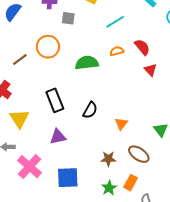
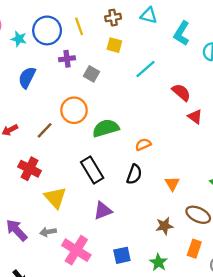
gray square: (68, 18) -> (92, 74), turned 32
orange semicircle: (117, 51) -> (143, 144), moved
green semicircle: (87, 63) -> (106, 128), moved
blue square: (68, 178) -> (122, 255), size x0.7
green star: (109, 188) -> (158, 262), moved

